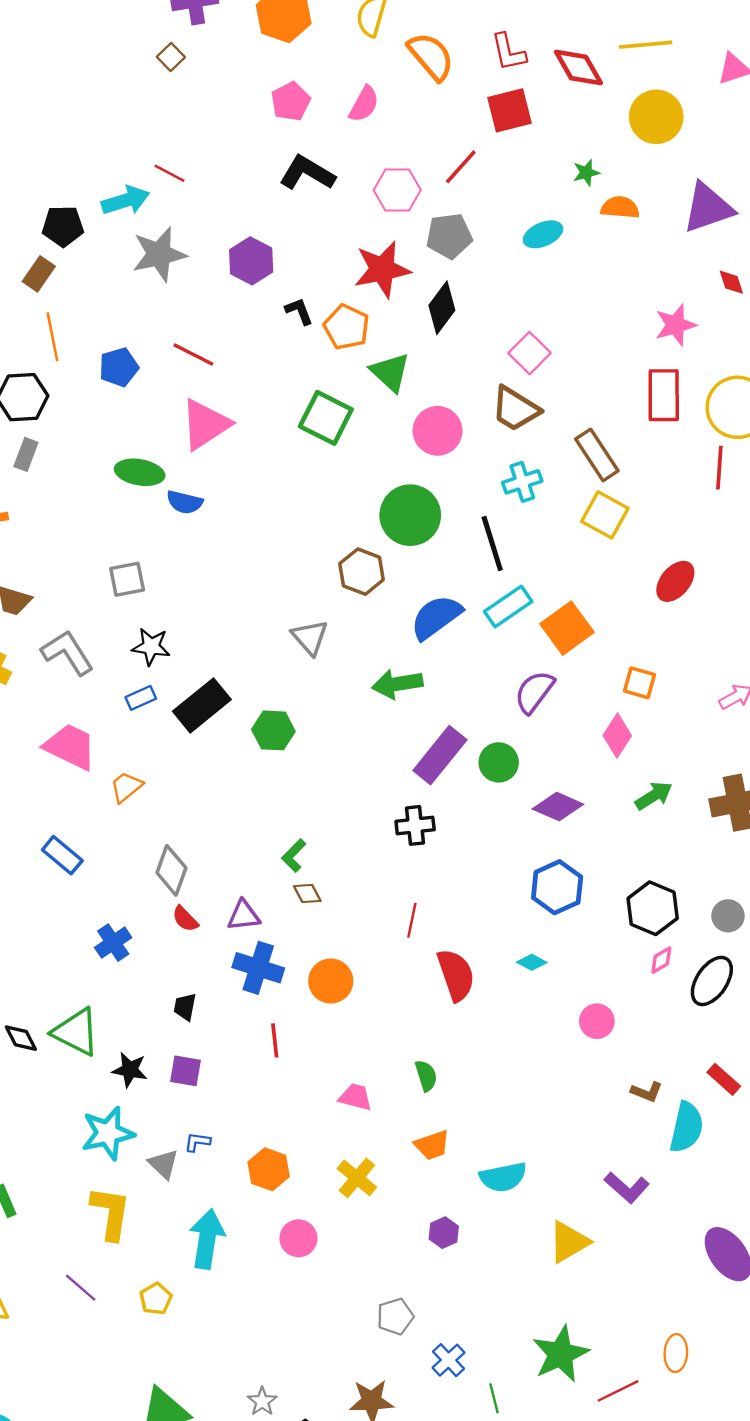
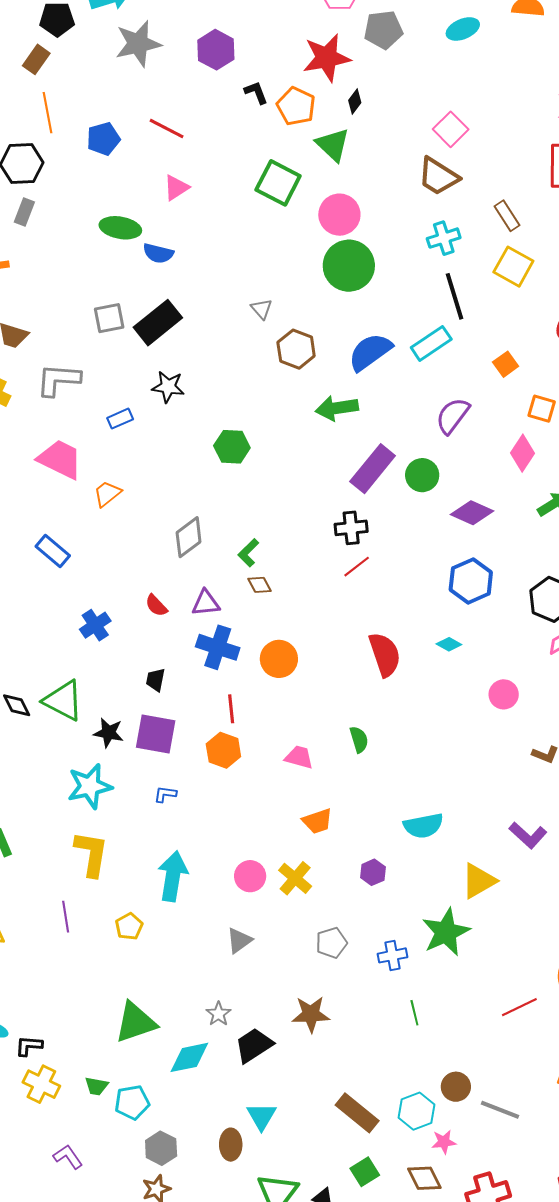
black diamond: (442, 308) -> (355, 101), moved, size x0.6
pink triangle: (205, 424) -> (176, 188), size x0.6
pink circle: (437, 431) -> (339, 215), moved
brown rectangle: (597, 455) -> (507, 216), size x0.7
black line: (492, 543) -> (455, 296), moved
brown hexagon: (362, 572) -> (296, 349), moved
orange square: (567, 628) -> (506, 364), moved, size x0.6
gray triangle: (310, 637) -> (262, 309), moved, size x0.7
black star: (151, 647) -> (168, 387), moved
gray L-shape: (67, 653) -> (58, 380), turned -54
black rectangle: (202, 705) -> (158, 323), moved
gray diamond: (171, 870) -> (189, 537), moved, turned 33
red line: (412, 920) -> (357, 567), moved, turned 40
purple square: (185, 1071) -> (156, 734), size x1.5
orange trapezoid: (432, 1145) -> (317, 821), moved
gray triangle: (163, 1164) -> (239, 940), moved, turned 40
orange hexagon: (269, 1169) -> (223, 750), moved
yellow cross: (357, 1178) -> (295, 878), moved
purple line: (81, 1288) -> (66, 917), turned 40
green star: (561, 1354) -> (446, 932), moved
blue cross: (448, 1360) -> (393, 955), moved, turned 32

